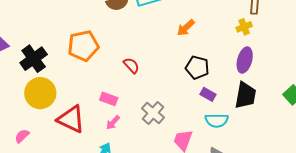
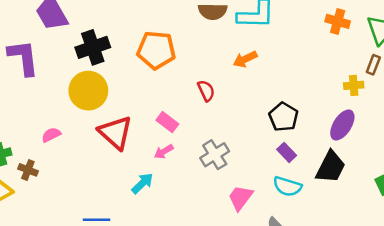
orange arrow: (186, 28) -> (245, 59), moved

